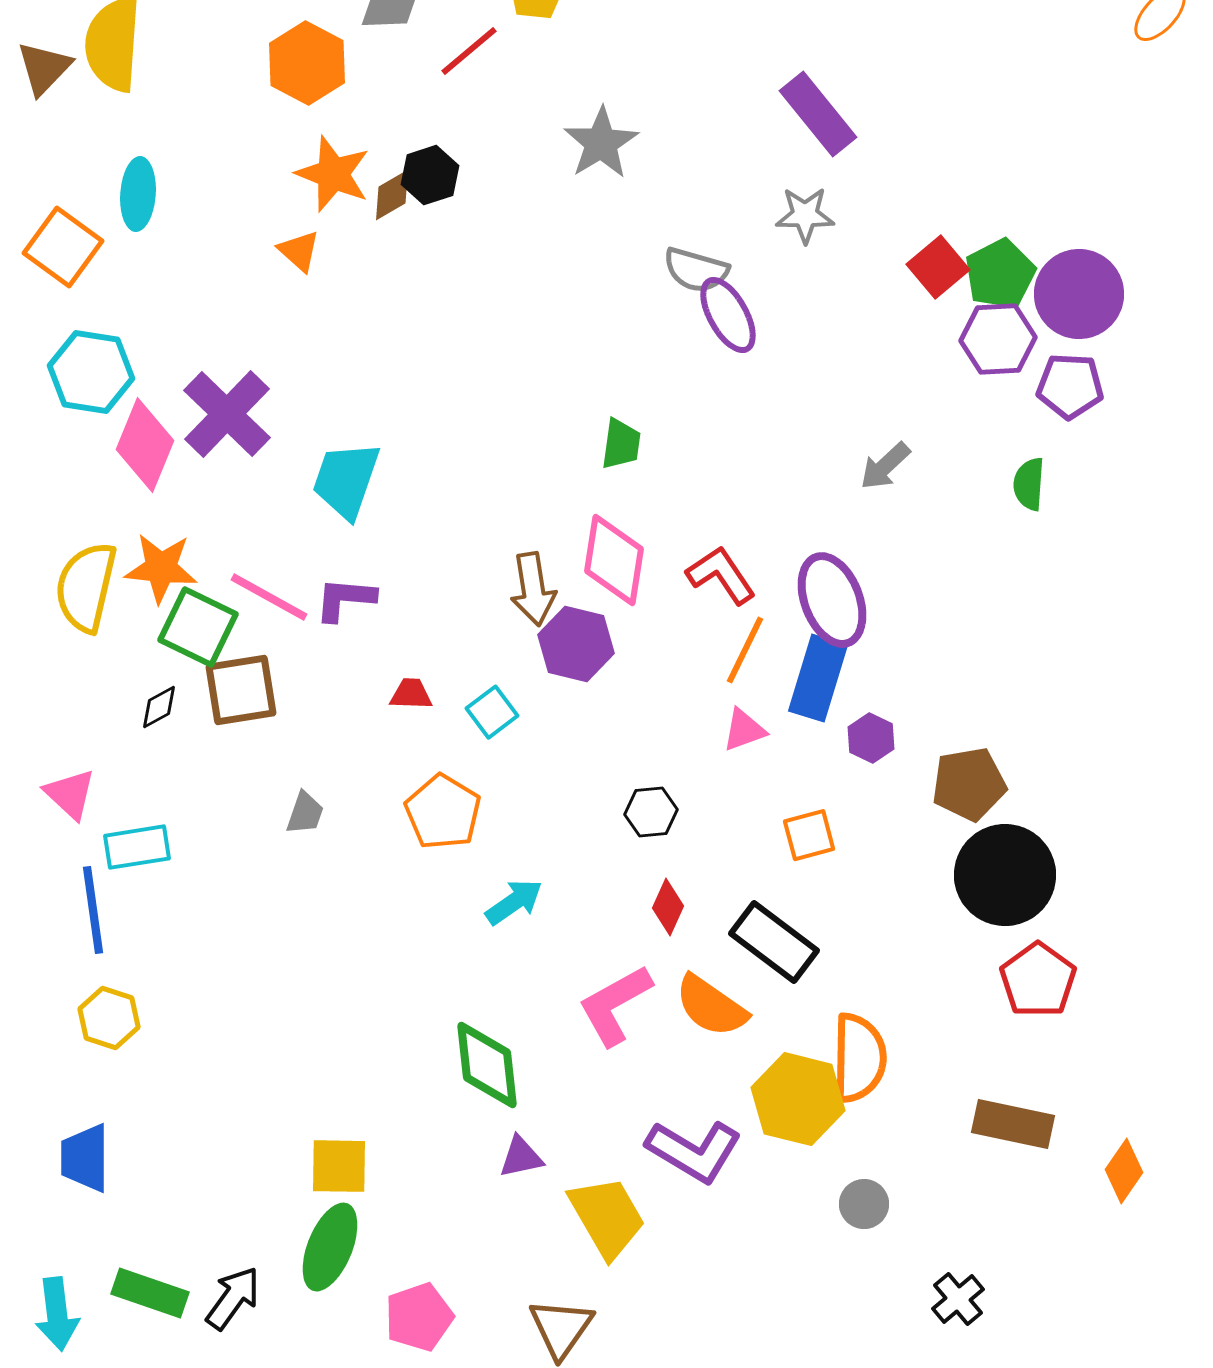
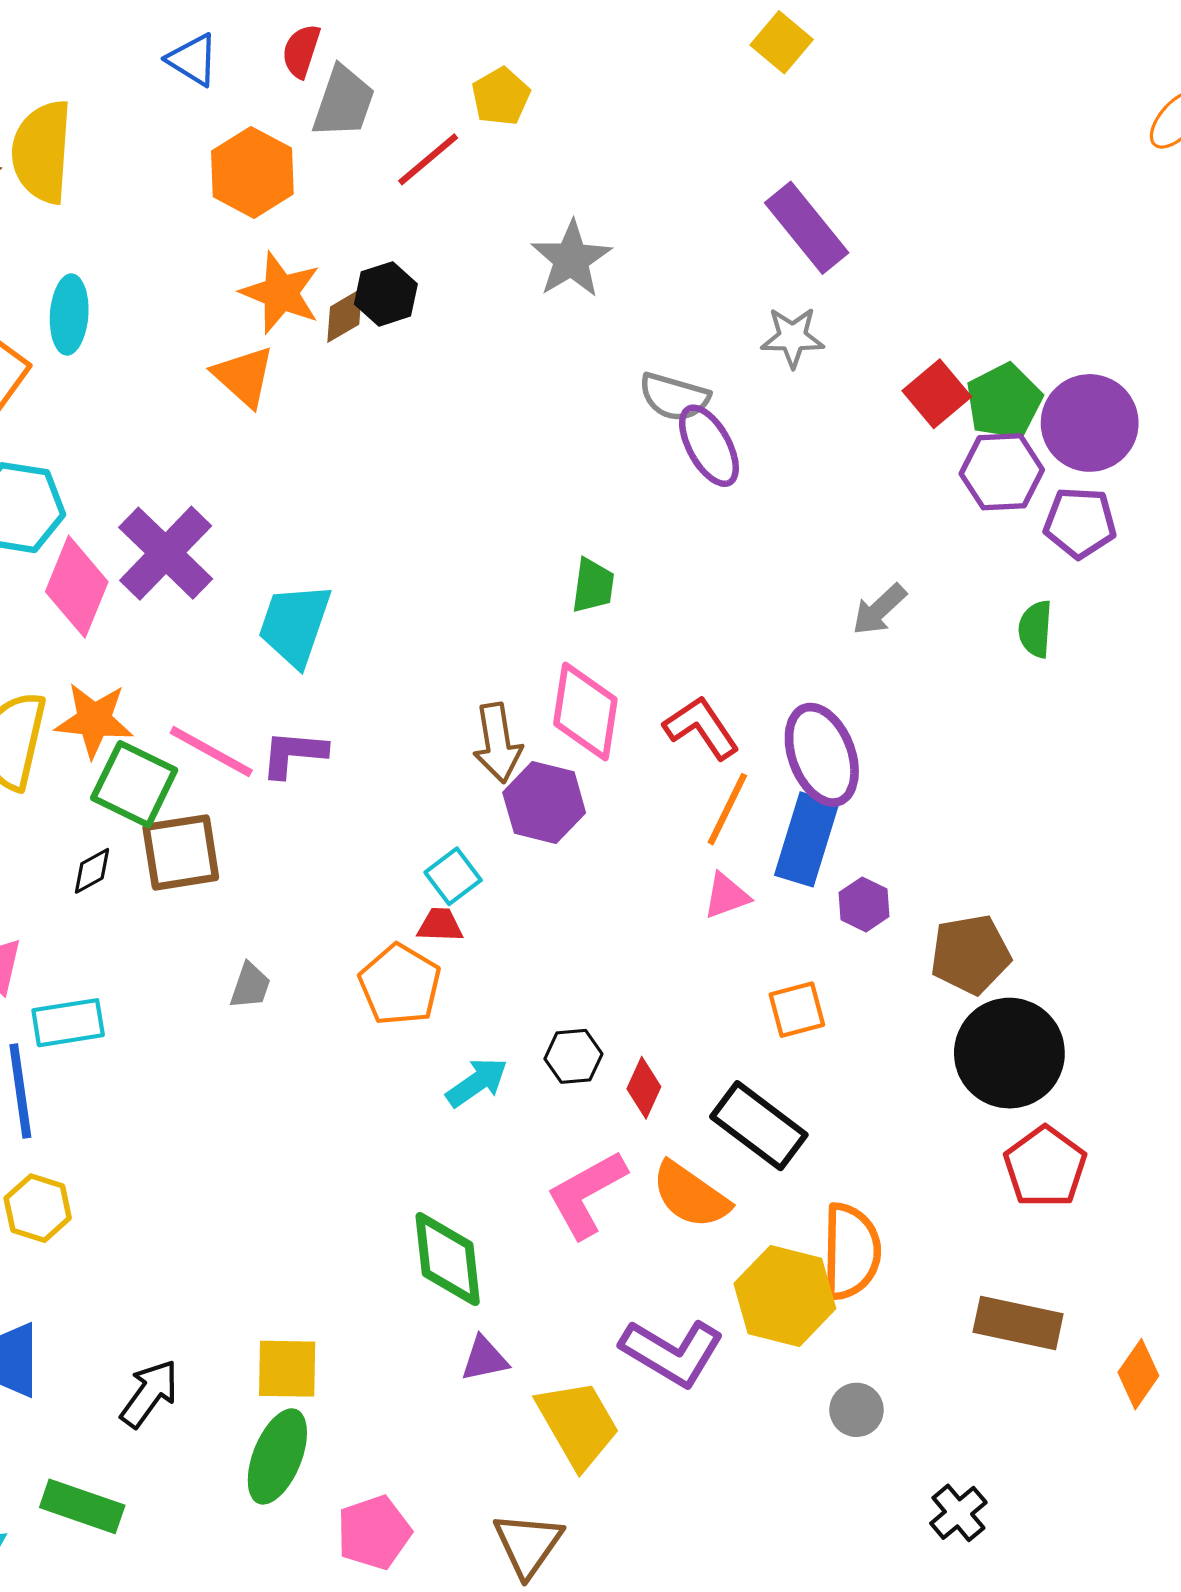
orange triangle: (299, 251) -> (244, 376), size x1.4
red trapezoid: (411, 694) -> (440, 925), moved
black hexagon: (651, 812) -> (573, 1056), moved
black arrow: (233, 1298) -> (149, 1394), moved

